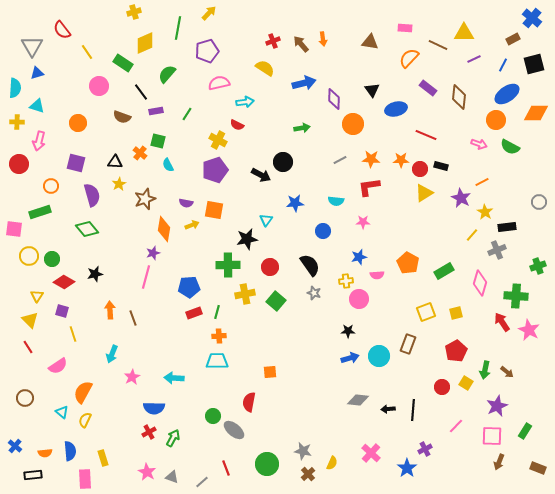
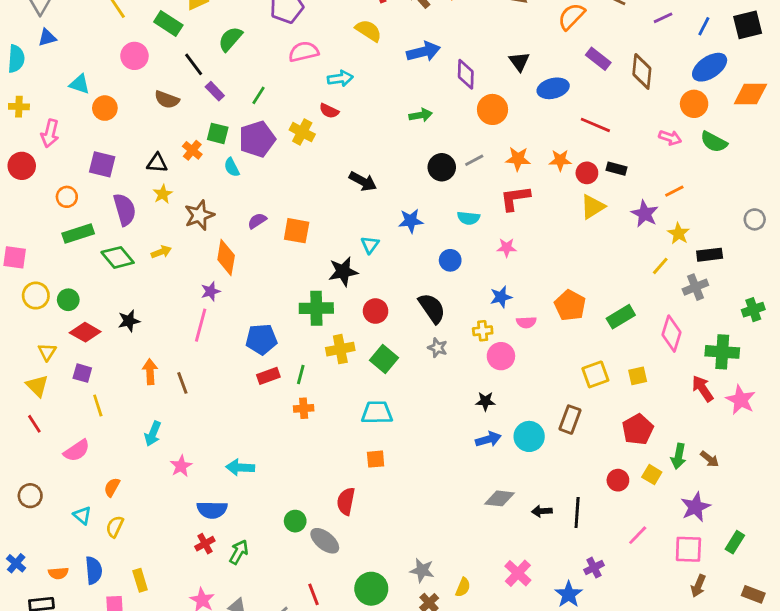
cyan triangle: (37, 106) -> (80, 84), moved
purple rectangle: (156, 111) -> (215, 91), turned 56
black circle: (283, 162) -> (442, 167), moved
purple pentagon: (215, 170) -> (257, 139), moved
purple semicircle: (186, 203) -> (257, 221), turned 136
green rectangle: (40, 212) -> (78, 234), moved
yellow arrow: (192, 225) -> (161, 252), moved
cyan trapezoid: (217, 361) -> (377, 413), moved
orange semicircle: (83, 392) -> (112, 487), size x0.6

